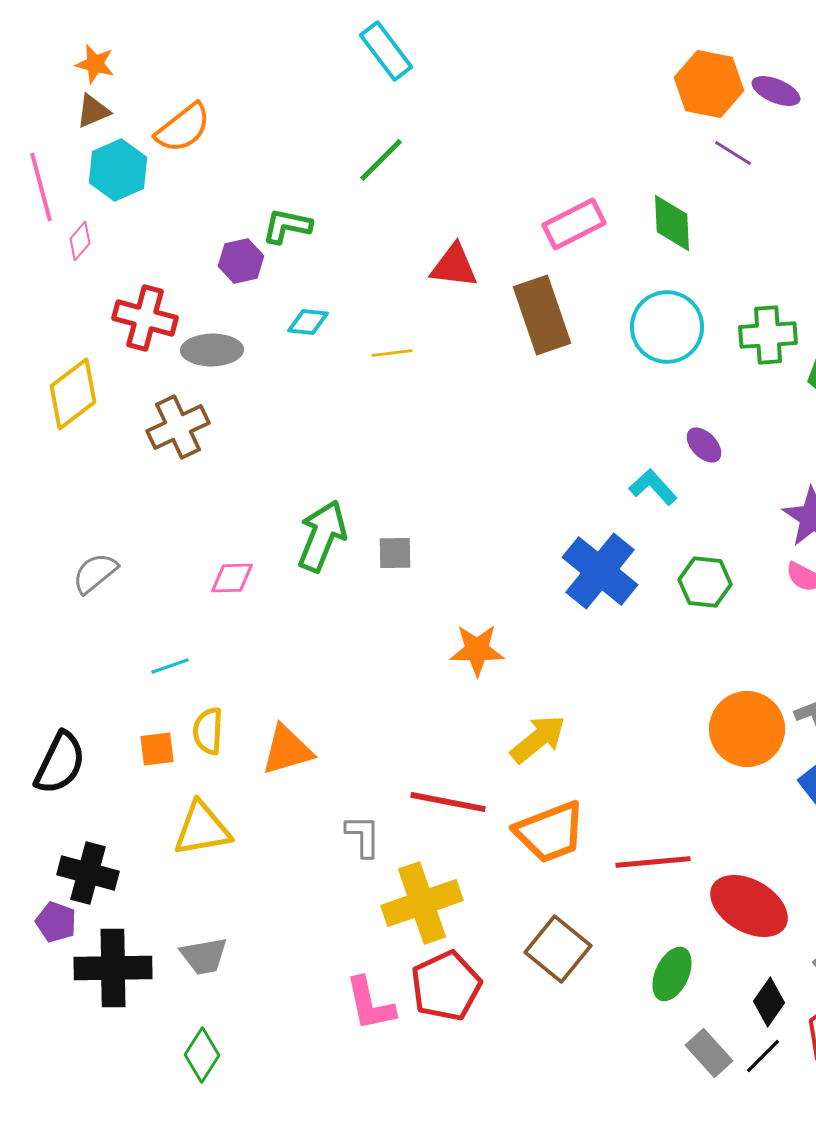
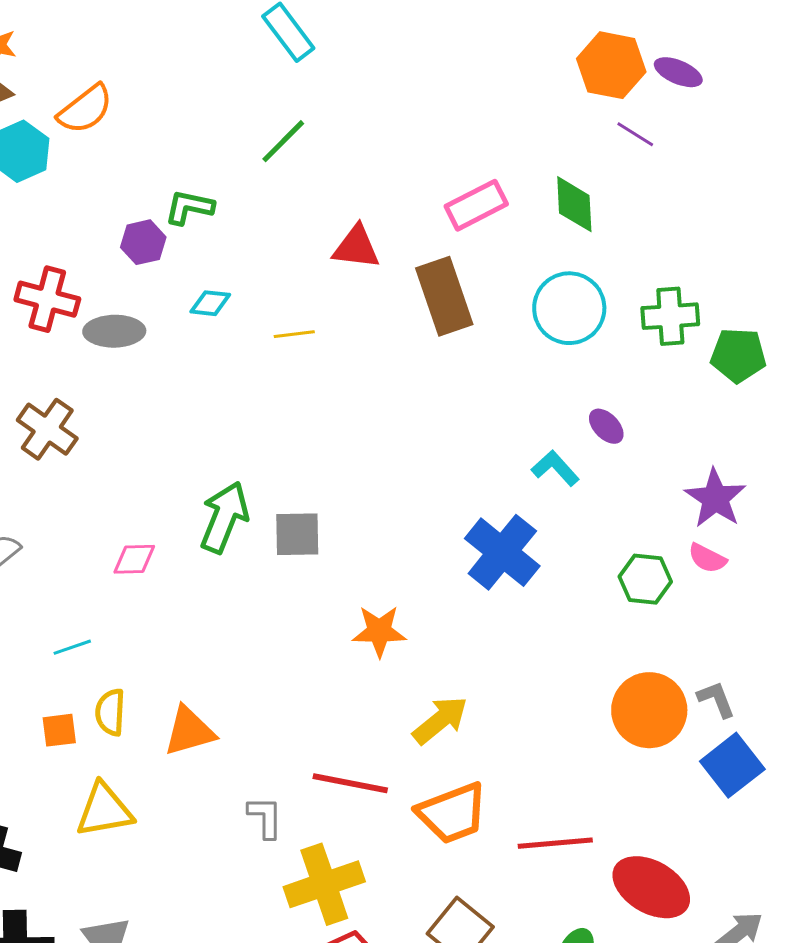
brown cross: (178, 427) -> (47, 429), moved, turned -30
gray square: (395, 553) -> (297, 534), size x1.4
green hexagon: (705, 582) -> (645, 579), moved

